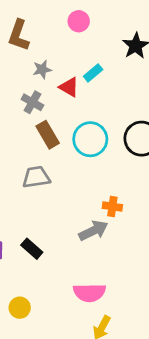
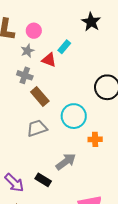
pink circle: (79, 21) -> (34, 31), moved
cyan circle: (90, 139) -> (74, 116), moved
gray arrow: (93, 231) -> (66, 162), moved

